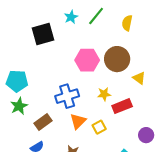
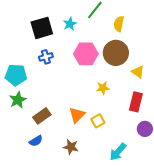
cyan star: (71, 17) -> (70, 24), moved
yellow semicircle: (127, 23) -> (119, 24), moved
blue cross: (67, 96) -> (46, 57), moved, size x0.6
red rectangle: (122, 106) -> (136, 102), moved, turned -54

